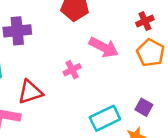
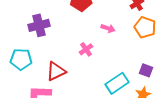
pink arrow: (104, 47) -> (108, 28), size x0.6

